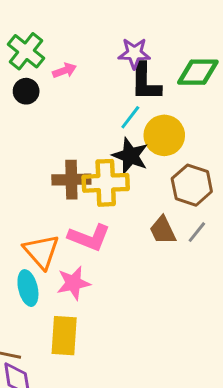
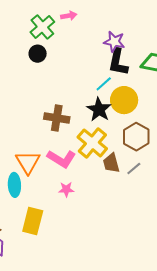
pink arrow: (64, 70) -> (69, 16), moved
yellow cross: (106, 183) -> (92, 143), moved, turned 32
pink star: (73, 283) -> (66, 189), moved, size x0.7

